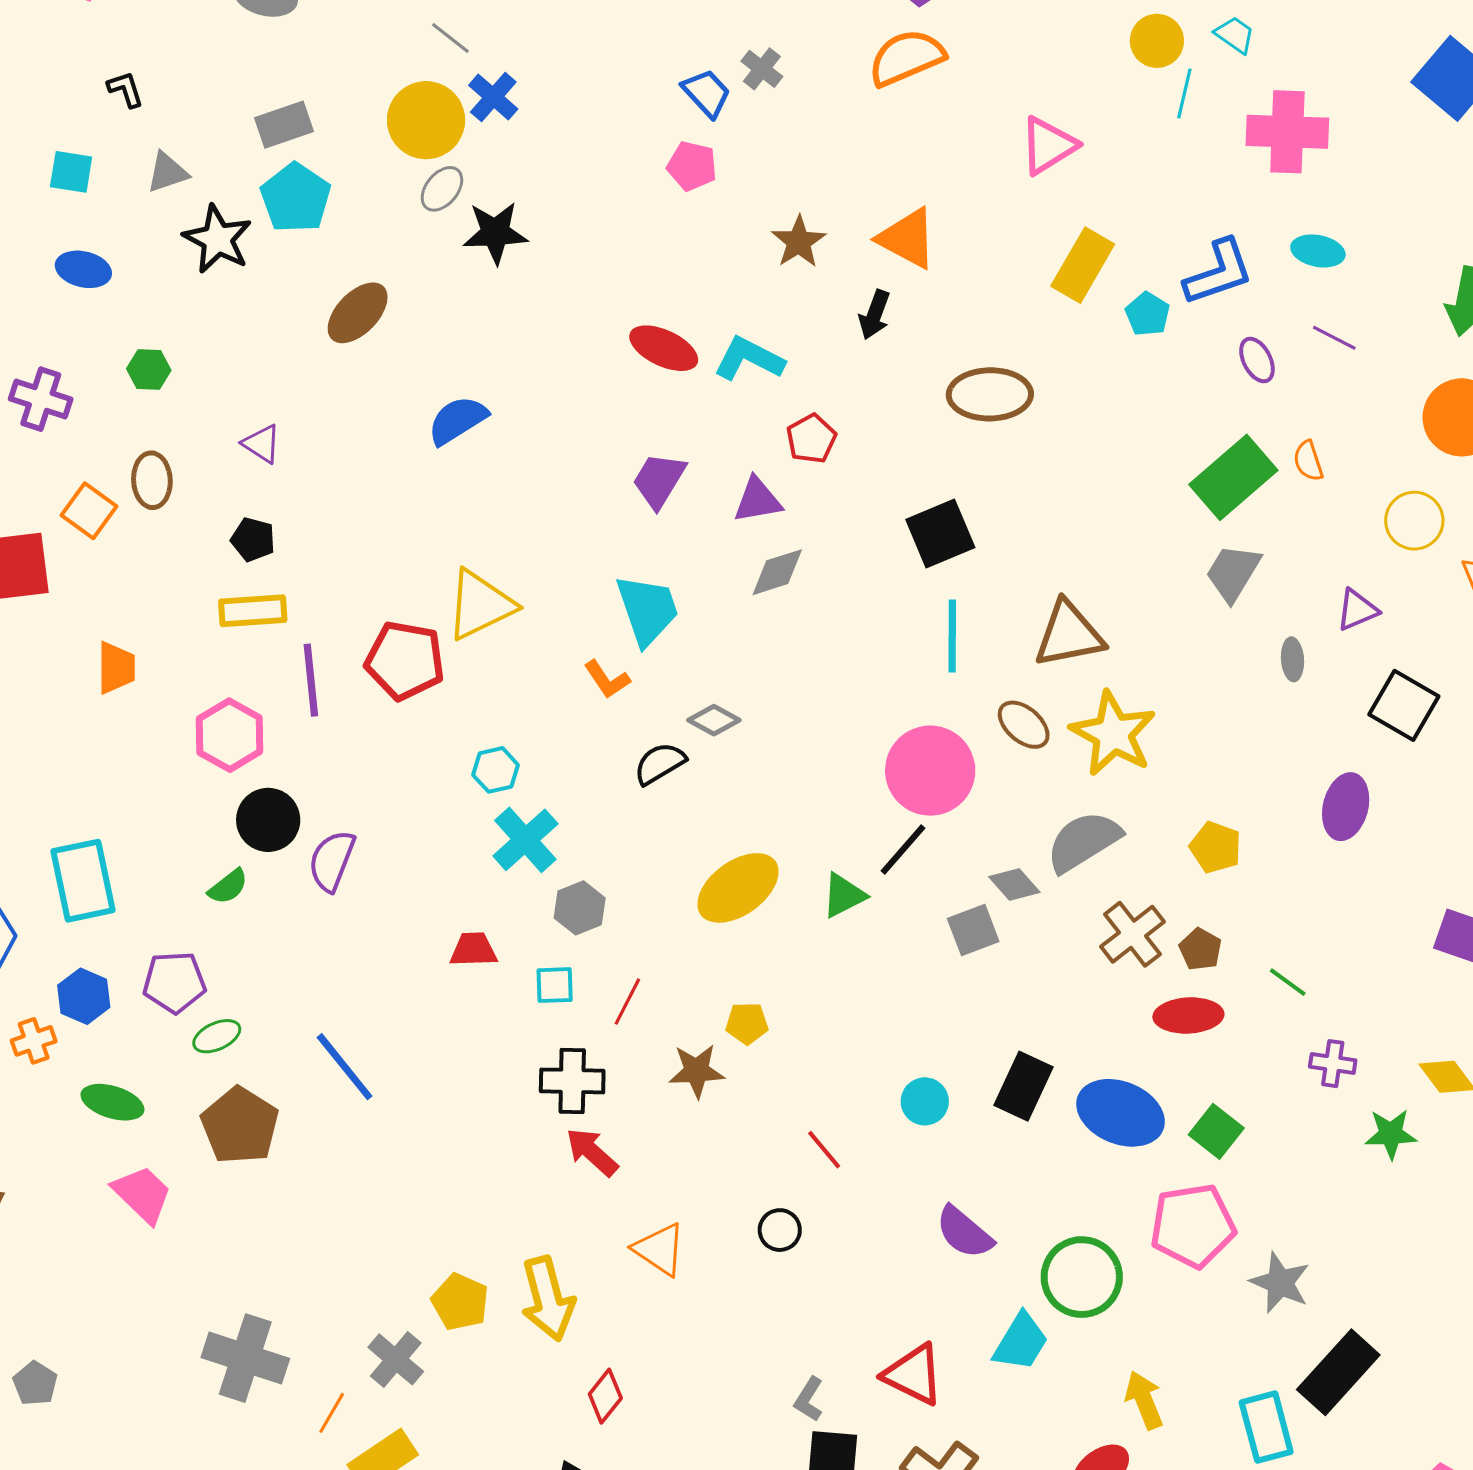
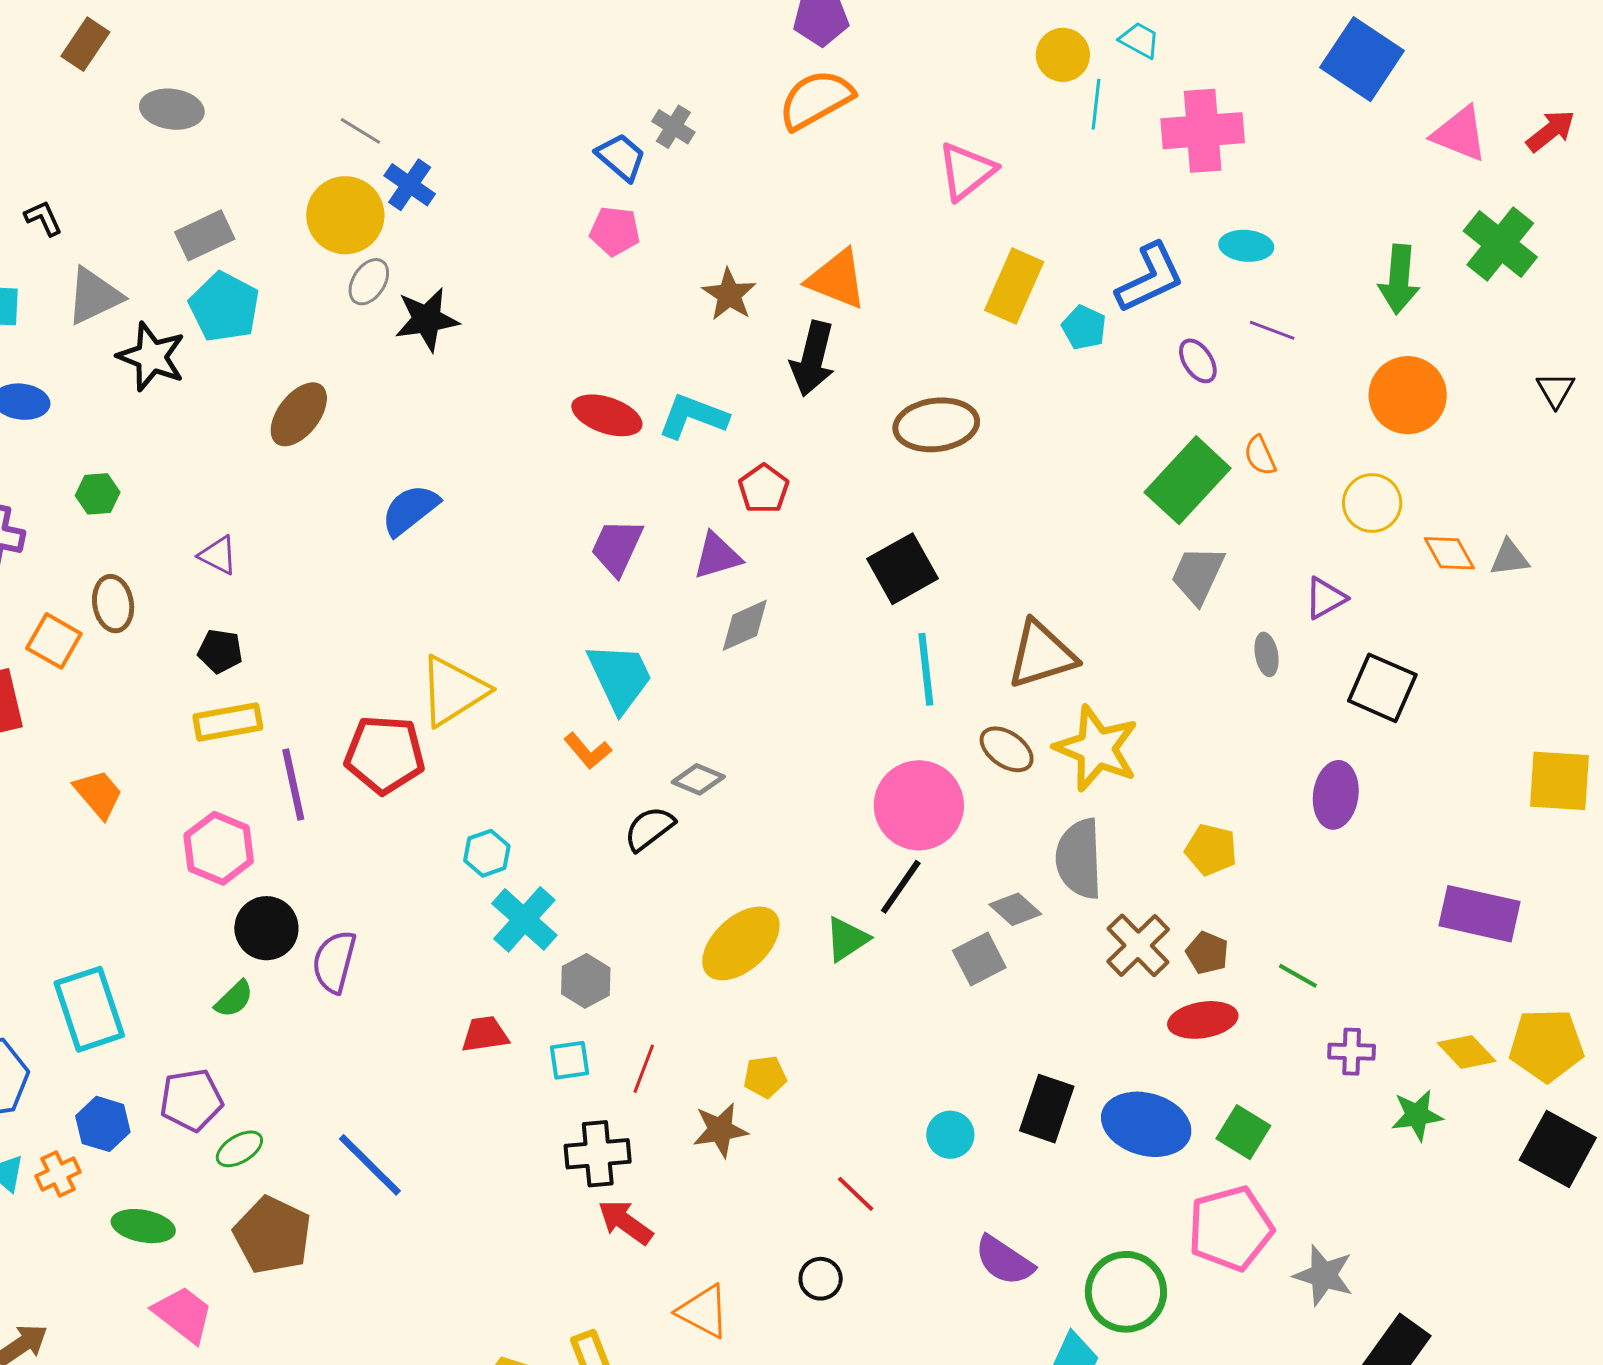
gray triangle: (167, 172) -> (94, 296), size x1.4
black arrow: (874, 315) -> (813, 359), size x1.5
orange trapezoid: (116, 668) -> (98, 794), turned -34
gray semicircle: (1083, 841) -> (1079, 859), turned -54

